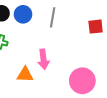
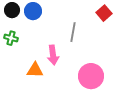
gray line: (53, 17) -> (73, 32), moved
red square: (96, 27) -> (104, 13), moved, turned -35

